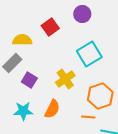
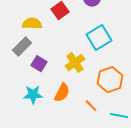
orange line: (88, 117) -> (91, 106), moved, turned 40

